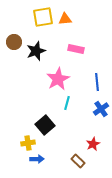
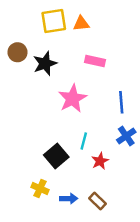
cyan line: (67, 103) -> (84, 141), moved
yellow cross: (28, 143) -> (40, 188), moved, turned 32
red star: (93, 144) -> (100, 161), moved
blue arrow: (37, 159) -> (69, 198), moved

